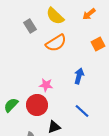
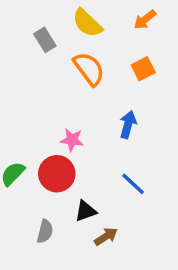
orange semicircle: (56, 43) -> (89, 69), turned -95
orange square: (98, 44) -> (143, 69), moved

